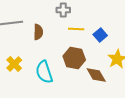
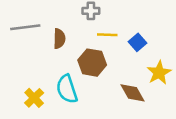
brown hexagon: (74, 58) -> (92, 63), moved
yellow cross: (14, 64) -> (34, 98), moved

